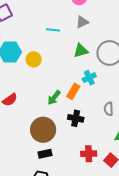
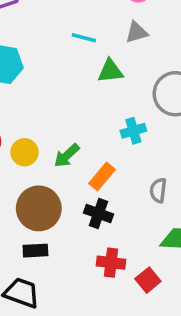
green triangle: (81, 51) -> (110, 71), moved
yellow circle: (34, 59) -> (25, 152), moved
orange rectangle: (73, 91) -> (102, 177), moved
black cross: (76, 118) -> (99, 213), moved

